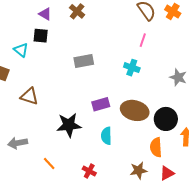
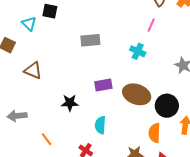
black star: (69, 125) -> (70, 103), size x0.7
cyan semicircle: (106, 136) -> (100, 125), moved

